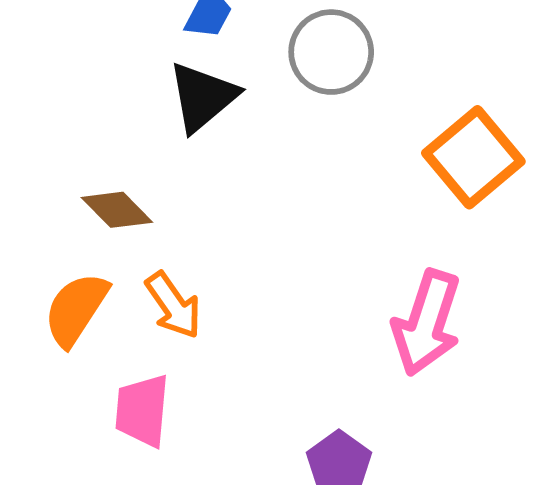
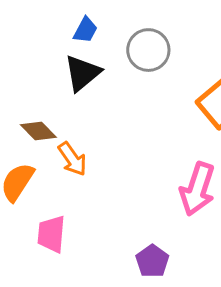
orange arrow: (173, 305) -> (72, 159), moved

